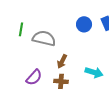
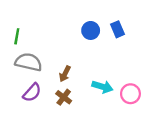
gray semicircle: (44, 38) -> (29, 62), moved
brown cross: (61, 81) -> (64, 97), turned 32

